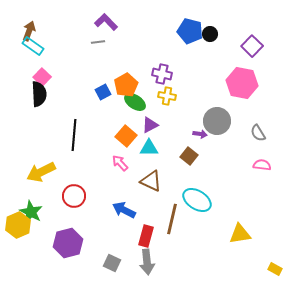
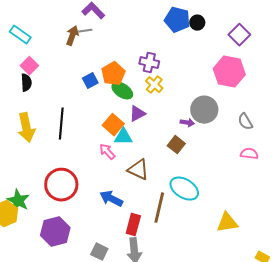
brown arrow: (29, 31) -> (72, 36), moved
black semicircle: (39, 94) -> (26, 83), size x0.7
yellow cross: (167, 96) -> (154, 85), turned 30
cyan triangle: (149, 148) -> (123, 137), moved
yellow arrow: (41, 172) -> (26, 128), moved, turned -76
red circle: (74, 196) -> (61, 185), size x1.4

